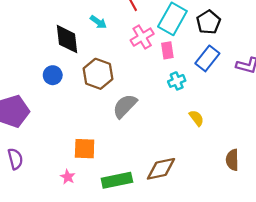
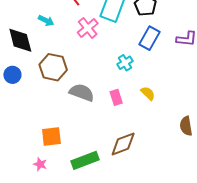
pink rectangle: (167, 50) -> (116, 97), moved
gray semicircle: (125, 106) -> (82, 92), turned 75

